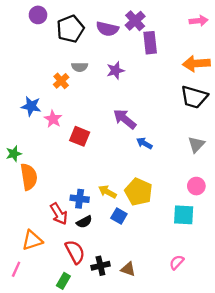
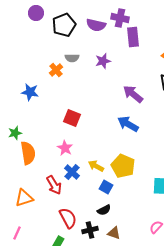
purple cross: (135, 21) -> (120, 18), turned -36
pink star: (53, 119) -> (65, 148), moved
purple arrow: (125, 119) -> (133, 94), moved
blue arrow: (144, 143) -> (128, 124), size x1.5
blue cross: (80, 199) -> (72, 172), turned 35
black semicircle: (84, 222) -> (104, 210), moved
orange triangle: (32, 240) -> (24, 198), moved

